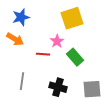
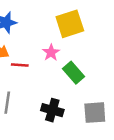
red line: (43, 54) -> (20, 65), moved

